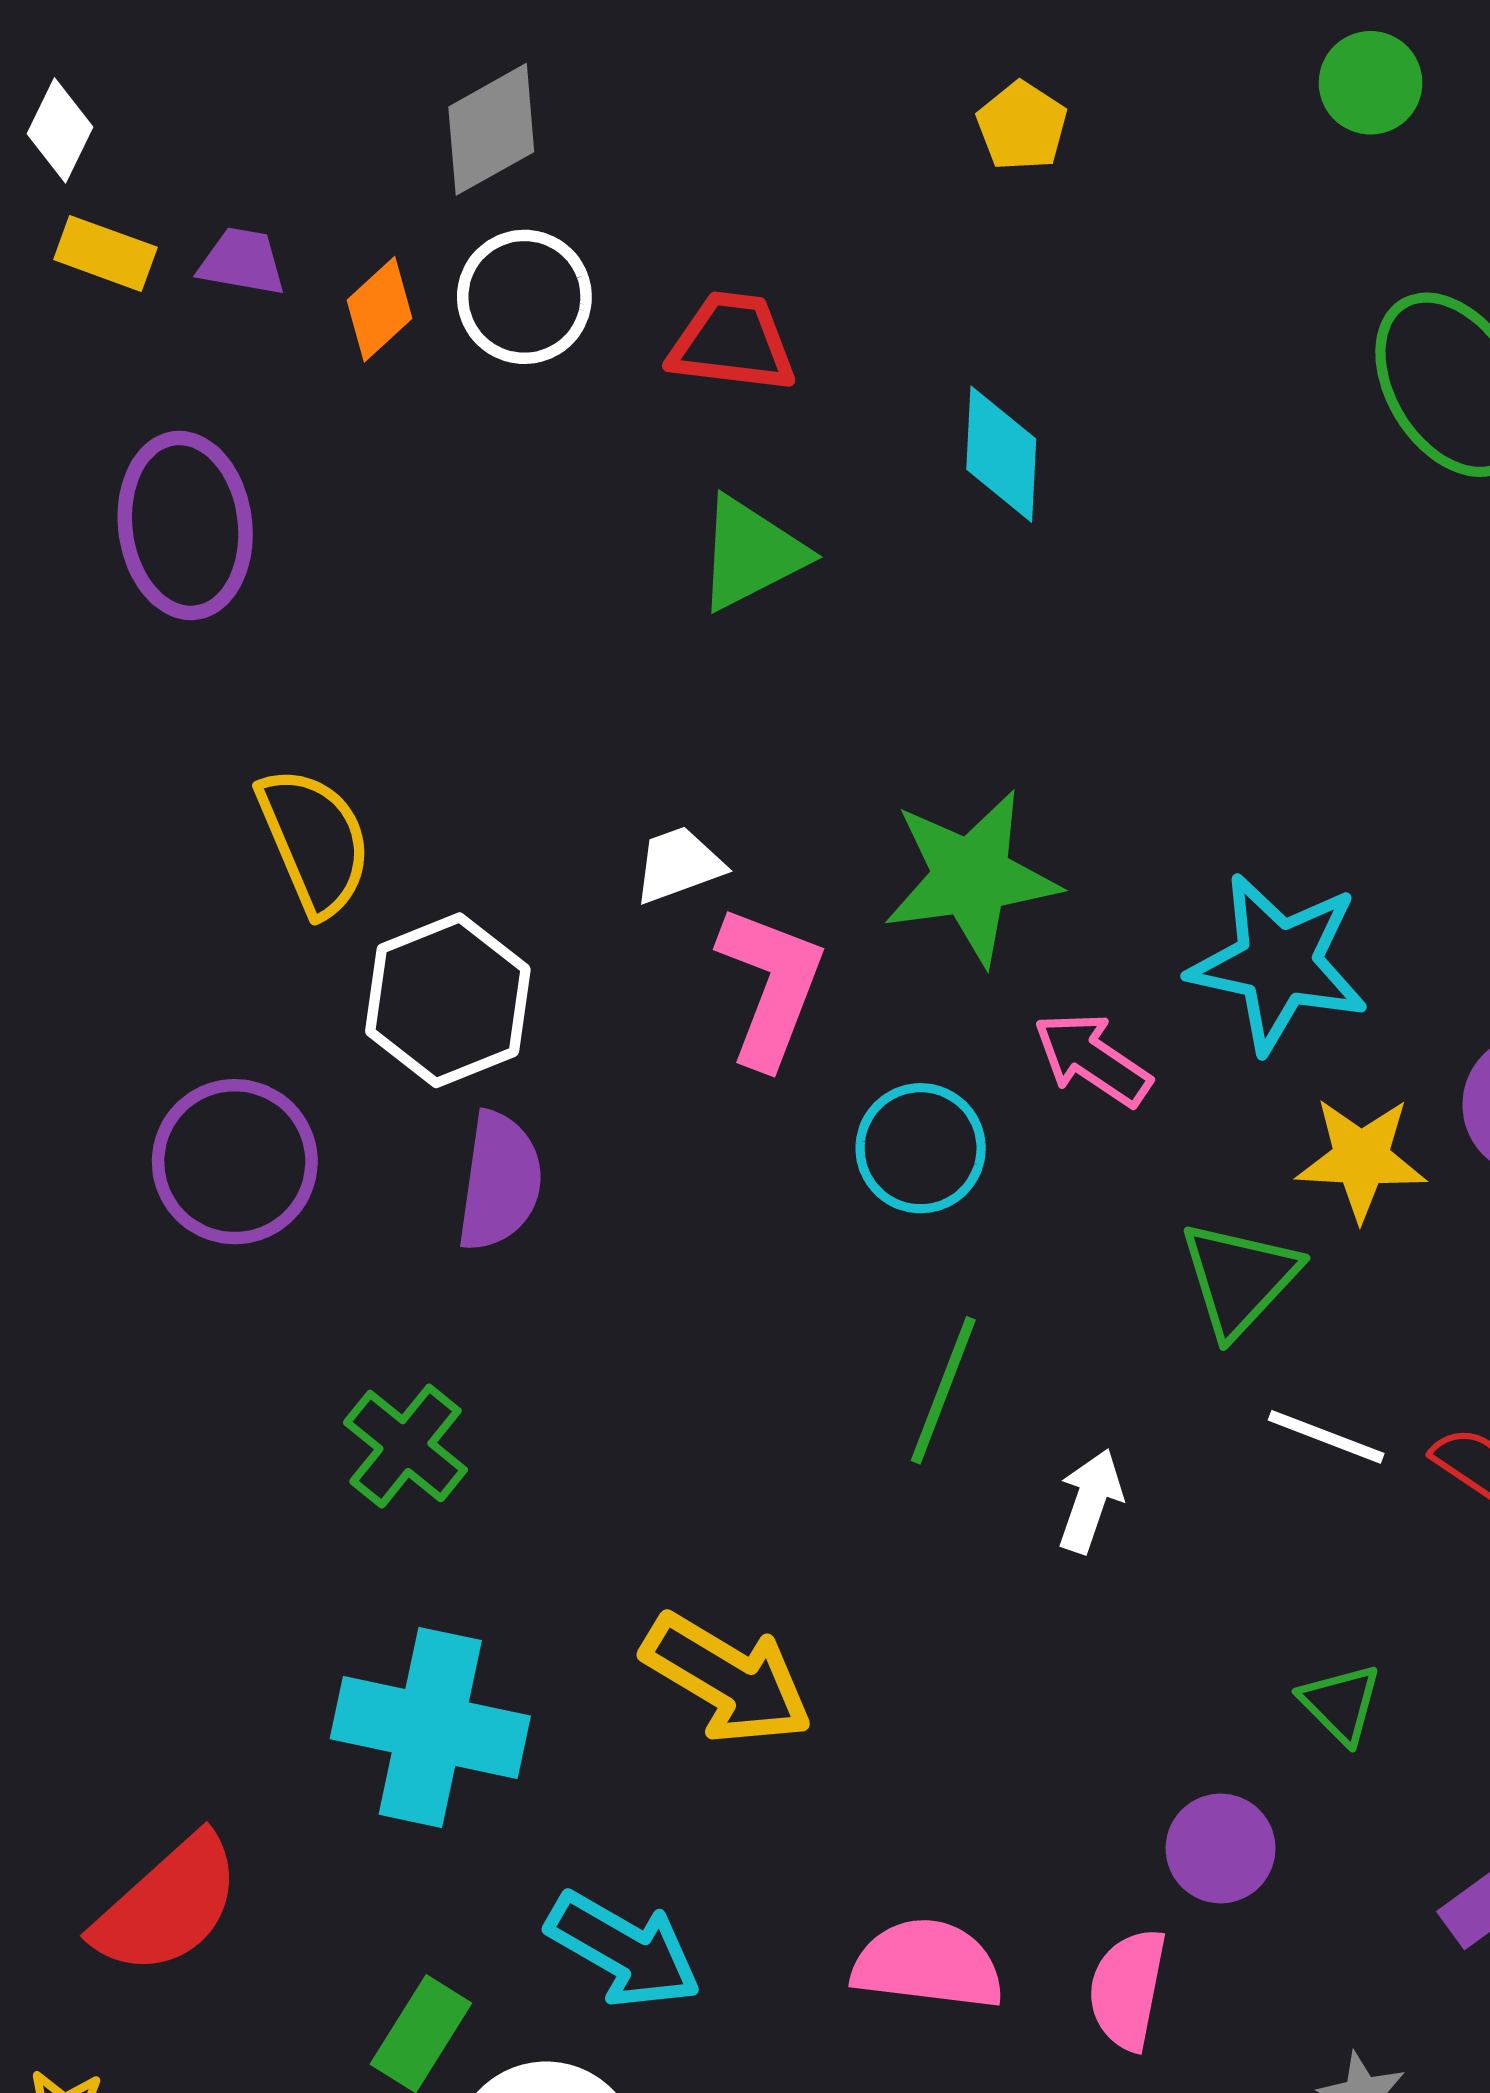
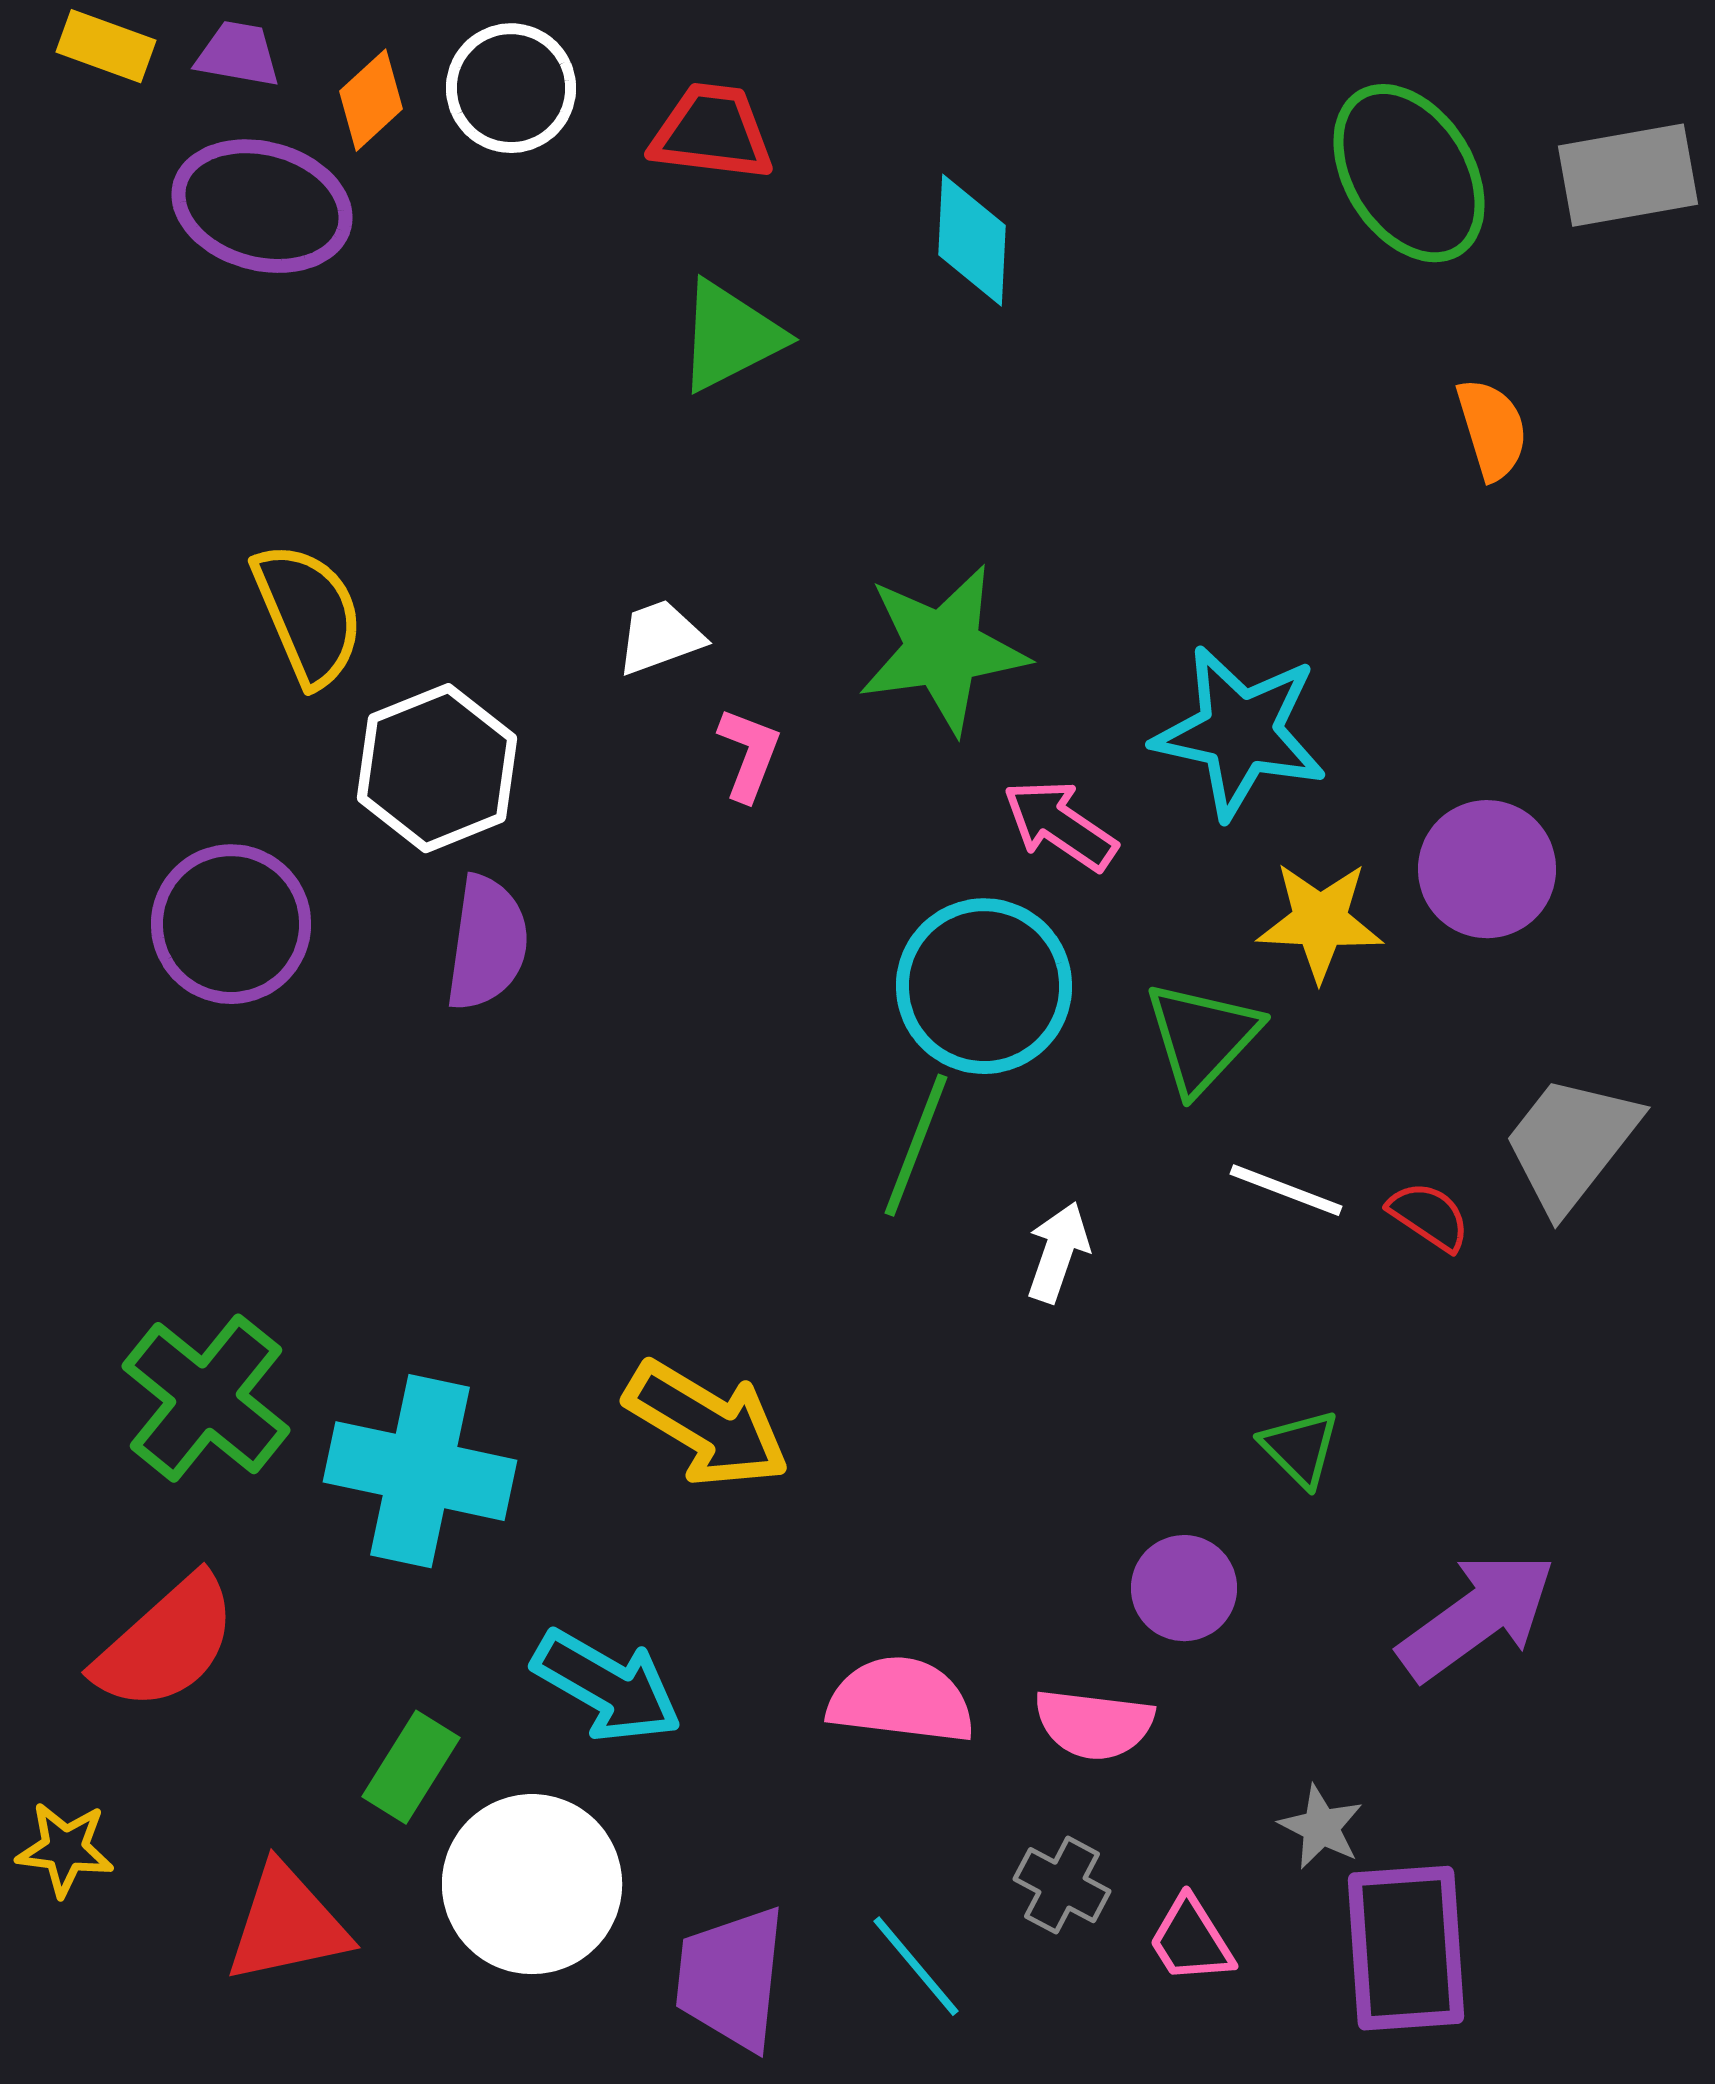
purple ellipse: (185, 525) -> (262, 206), moved, turned -68
pink L-shape: (771, 986) -> (749, 754), size x0.6
cyan circle: (921, 1148) -> (984, 986), moved, size x1.4
green cross: (405, 1446) -> (206, 1398), moved, size x1.4
pink semicircle: (1127, 1989) -> (1094, 1724), turned -94

